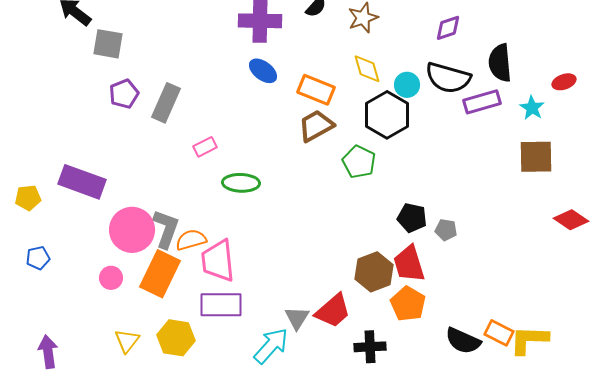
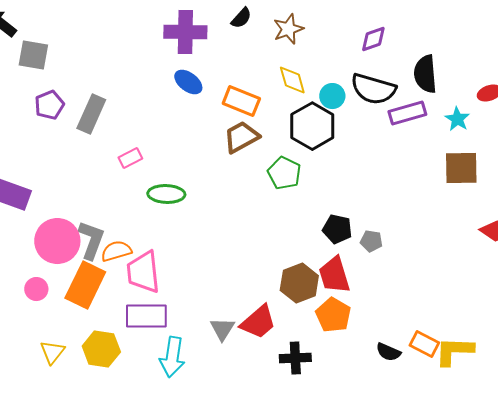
black semicircle: (463, 341) -> (388, 352), size x0.7
cyan arrow: (271, 346) -> (172, 357), moved, turned 147

